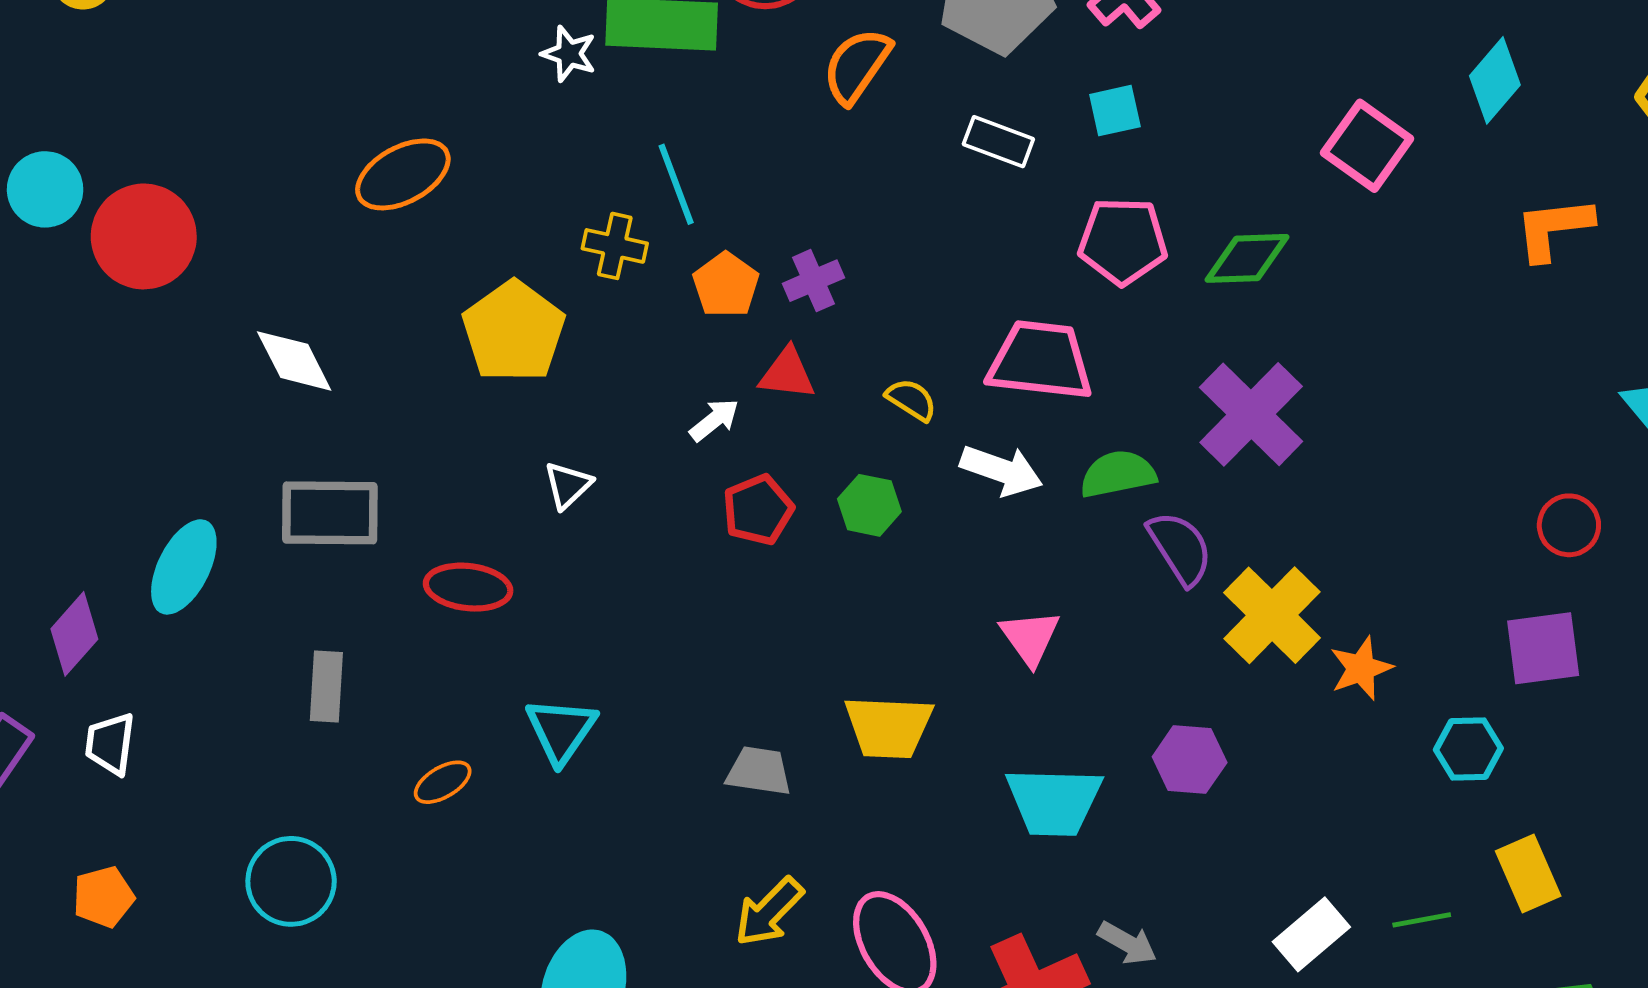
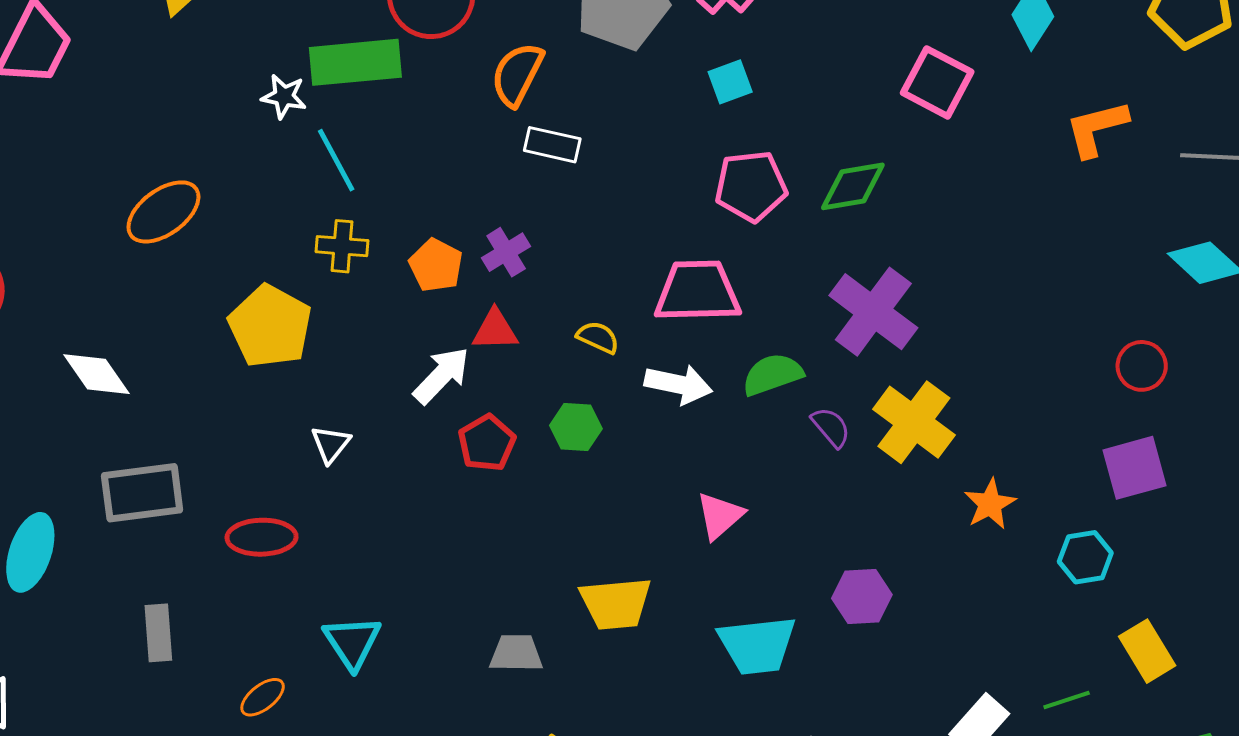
white rectangle: (998, 142) -> (552, 145), moved
cyan line: (676, 184) -> (336, 160), moved
white arrow: (714, 420) -> (442, 375), size x1.5
purple semicircle: (1180, 548) -> (831, 427), size x0.7
yellow cross: (1272, 615) -> (914, 422), moved
pink triangle: (1030, 637) -> (720, 516), turned 32

